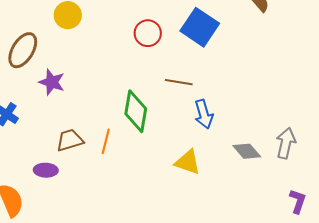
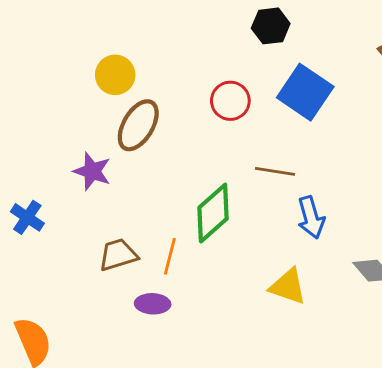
brown ellipse: (23, 50) -> (138, 125), moved
green diamond: (136, 111) -> (213, 213), turned 39
purple ellipse: (46, 170) -> (153, 304), moved

